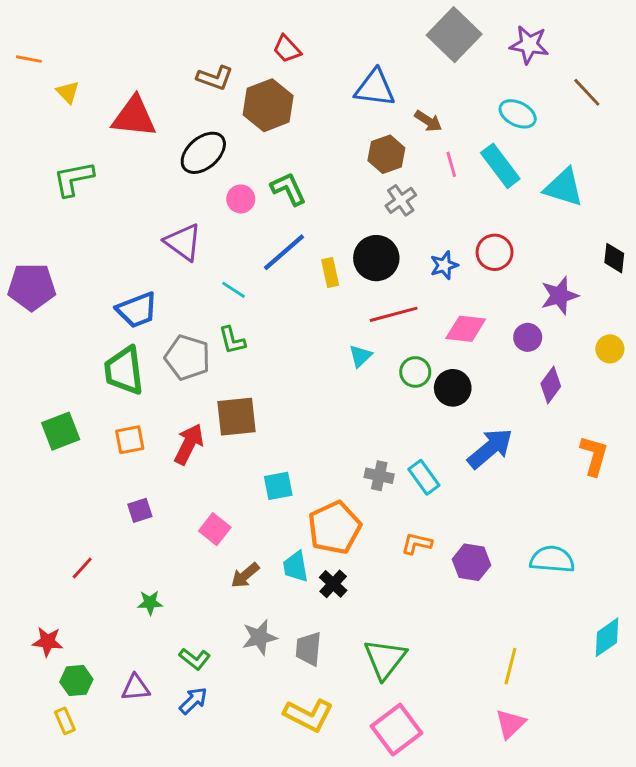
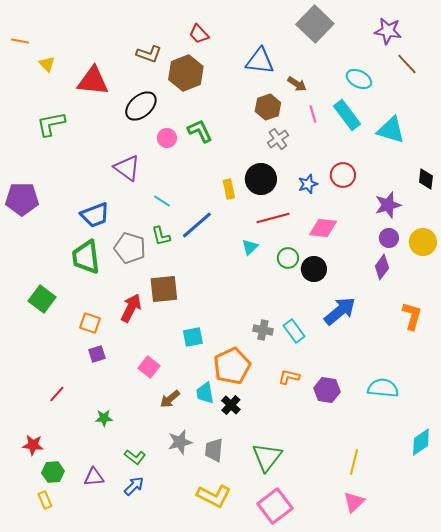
purple star: (529, 45) -> (388, 31), moved
blue line: (284, 252) -> (197, 225), moved
purple circle: (528, 337) -> (389, 238), moved
yellow circle: (610, 349) -> (423, 242), size x1.4
green square: (61, 431) -> (42, 299), turned -32
orange square: (130, 440) -> (90, 323), moved, turned 30

